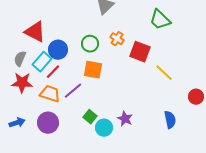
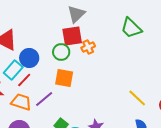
orange cross: (117, 39) -> (88, 47), turned 32
red square: (140, 52) -> (72, 36), moved, turned -30
yellow line: (164, 73) -> (137, 98), moved

